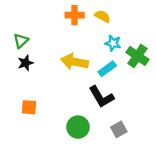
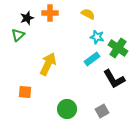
orange cross: (75, 15) -> (50, 13), moved
yellow arrow: (75, 62) -> (48, 64), moved, turned 105
black star: (26, 63) -> (27, 18), moved
black L-shape: (101, 97) -> (114, 79), moved

